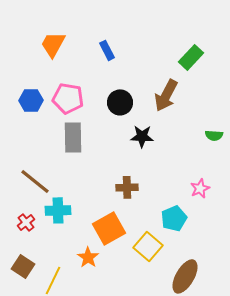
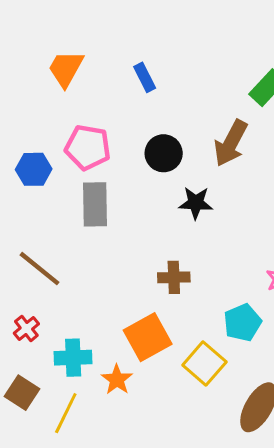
blue hexagon: (31, 100) -> (34, 169), moved
cyan cross: (58, 210) -> (73, 358), moved

